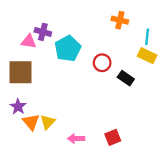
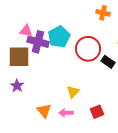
purple cross: (43, 32) -> (38, 42), moved, size x1.5
red circle: (102, 63) -> (88, 49), size x1.6
orange triangle: (31, 122) -> (44, 111), moved
yellow triangle: (48, 122) -> (73, 92), moved

